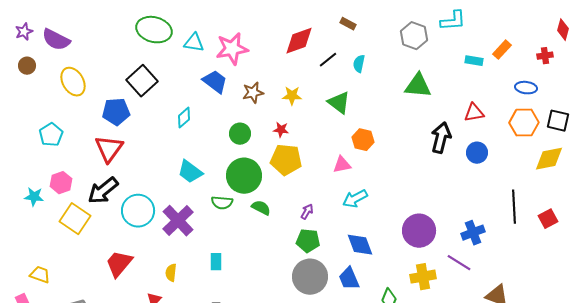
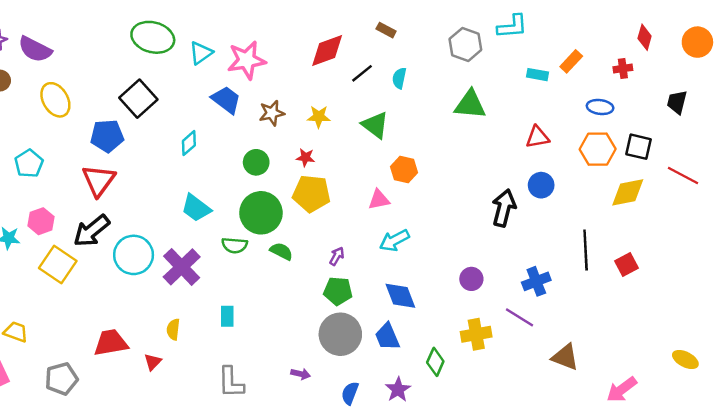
cyan triangle: (194, 43) -> (201, 53), turned -45
black arrow: (441, 138) -> (504, 208), moved
purple circle: (419, 231) -> (471, 279), size x0.6
red trapezoid: (119, 264) -> (111, 343), moved, turned 40

